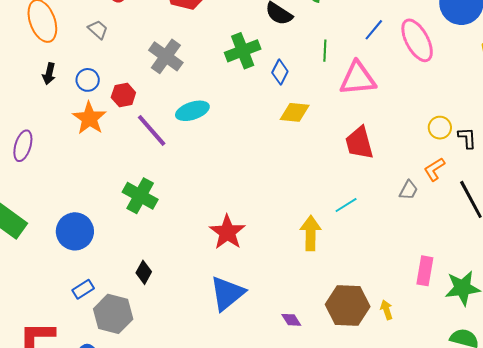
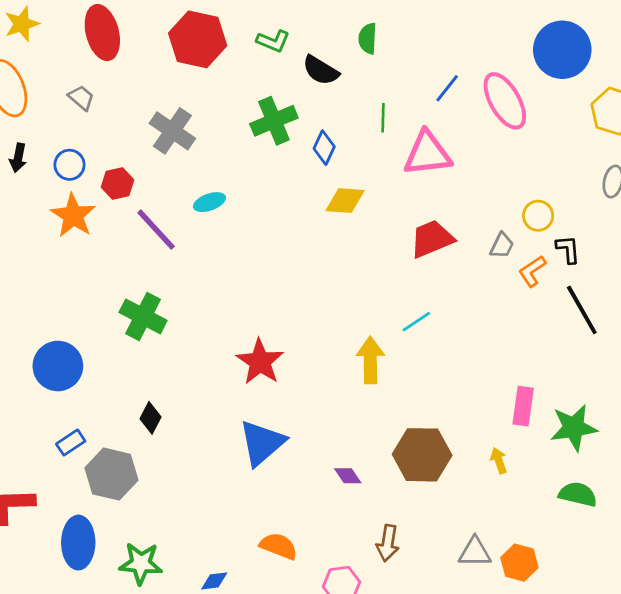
cyan ellipse: (192, 111) -> (209, 202), size x0.7
black L-shape: (467, 138) -> (568, 249), moved
red trapezoid: (359, 143) -> (432, 239), turned 84
gray trapezoid: (409, 190) -> (502, 246), moved
yellow arrow: (386, 310) -> (499, 461), moved

